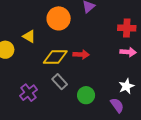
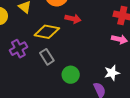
red arrow: (81, 54) -> (73, 19), moved
purple cross: (29, 93) -> (18, 49), moved

